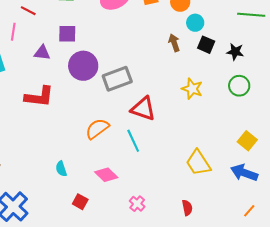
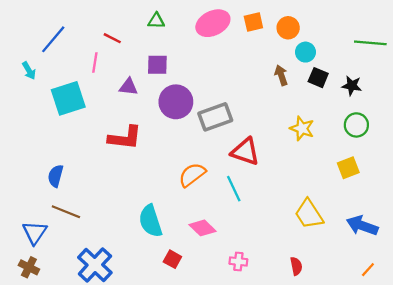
yellow square: (247, 141) -> (348, 168), moved, turned 30
cyan semicircle: (61, 169) -> (150, 221), size x1.8
pink cross: (137, 204) -> (238, 262), turned -35

